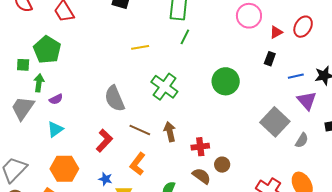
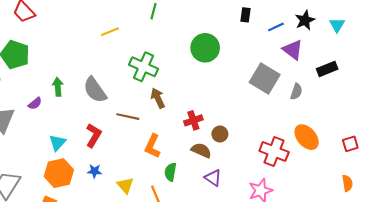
green arrow: (39, 83) -> (58, 87), moved
cyan triangle: (55, 129) -> (57, 143), moved
brown arrow: (170, 132) -> (158, 98), moved
orange L-shape: (138, 164) -> (152, 146), moved
blue star: (105, 179) -> (95, 171), moved

